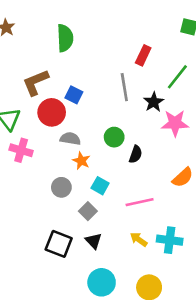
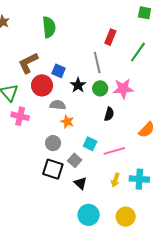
black star: (154, 102) -> (78, 85), moved
pink star: (175, 123) -> (123, 89), moved
green circle: (114, 137) -> (100, 88), moved
cyan square: (100, 186) -> (90, 144), moved
yellow arrow: (139, 239) -> (115, 180), turned -104
black square: (59, 244) -> (53, 169), moved

